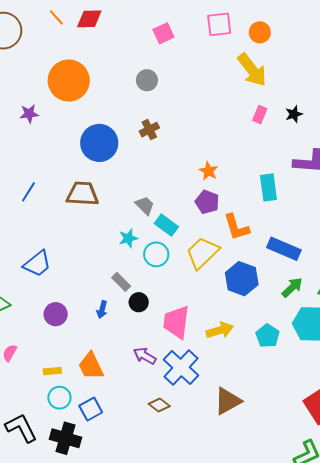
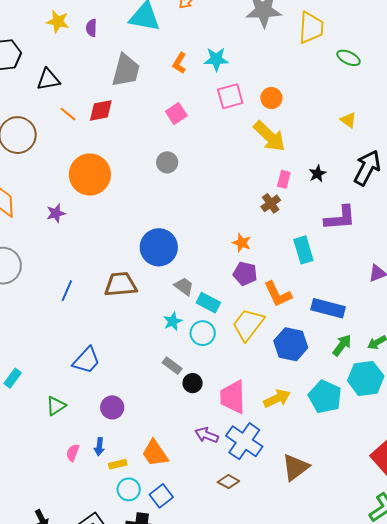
brown cross: (149, 130) -> (271, 203), moved
blue circle: (99, 143) -> (159, 247), moved
blue arrow: (102, 310) -> (99, 447), moved
cyan pentagon: (268, 336) -> (325, 397), size x1.4

